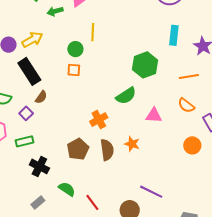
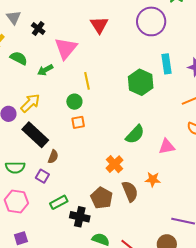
green hexagon: (145, 65) -> (141, 82), moved
green rectangle: (24, 141) -> (59, 202), moved
black cross: (39, 166) -> (80, 217), moved

